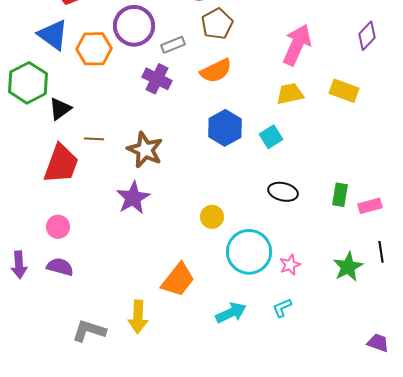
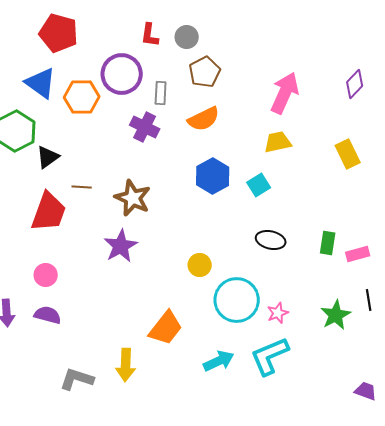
gray rectangle: (173, 45) -> (161, 93), turned -65
yellow rectangle: (344, 91) -> (348, 154), moved, turned 44
cyan L-shape: (282, 308) -> (270, 356), size x2.0

